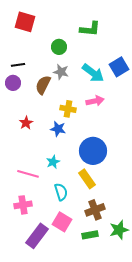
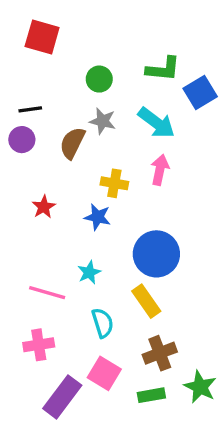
green L-shape: (90, 29) -> (163, 69), moved
blue square: (119, 67) -> (200, 92), moved
pink arrow: (95, 101) -> (160, 170), turned -66
green star: (119, 230) -> (200, 387), turned -30

